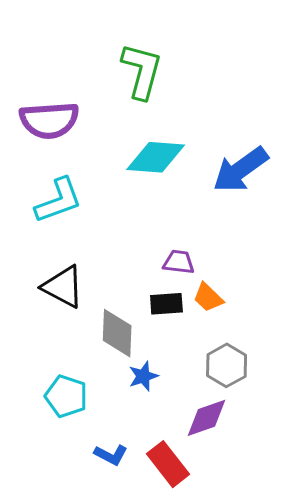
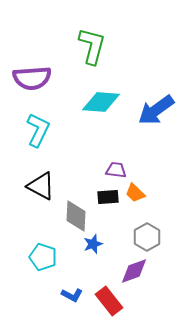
cyan L-shape: (59, 200) -> (38, 130), turned -44

